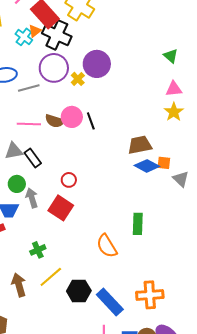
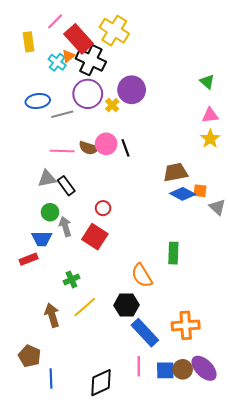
black hexagon: (79, 291) -> (127, 305), moved

